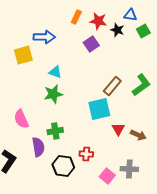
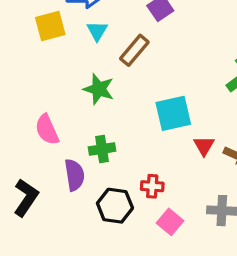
cyan triangle: (55, 72) -> (97, 31), moved, turned 40
brown rectangle: (112, 86) -> (134, 50), moved
green star: (53, 94) -> (99, 89), turned 30
pink square: (107, 176) -> (170, 222), moved

